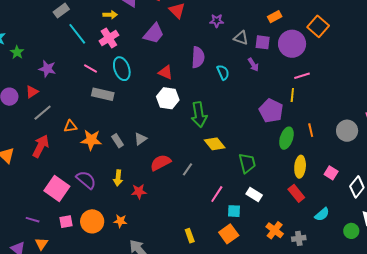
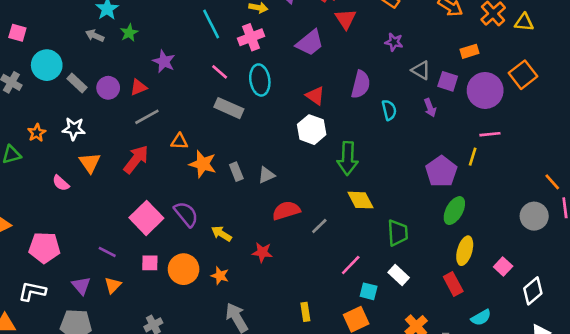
orange line: (311, 130) -> (552, 182), moved, turned -40
yellow arrow: (118, 178) -> (221, 234), moved, turned 105
red star: (139, 191) -> (262, 252), moved

